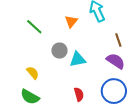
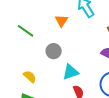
cyan triangle: (78, 59) -> (71, 72), moved

